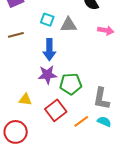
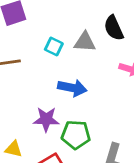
gray triangle: (68, 25) -> (85, 42), moved
blue arrow: (49, 50) -> (72, 88), moved, turned -85

